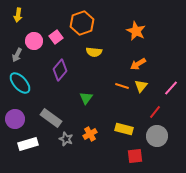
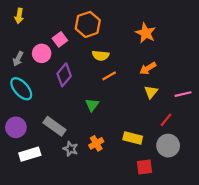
pink circle: (34, 41) -> (42, 53), moved
orange line: (122, 86) -> (109, 76), moved, turned -48
pink line: (171, 88) -> (183, 94), turned 35

